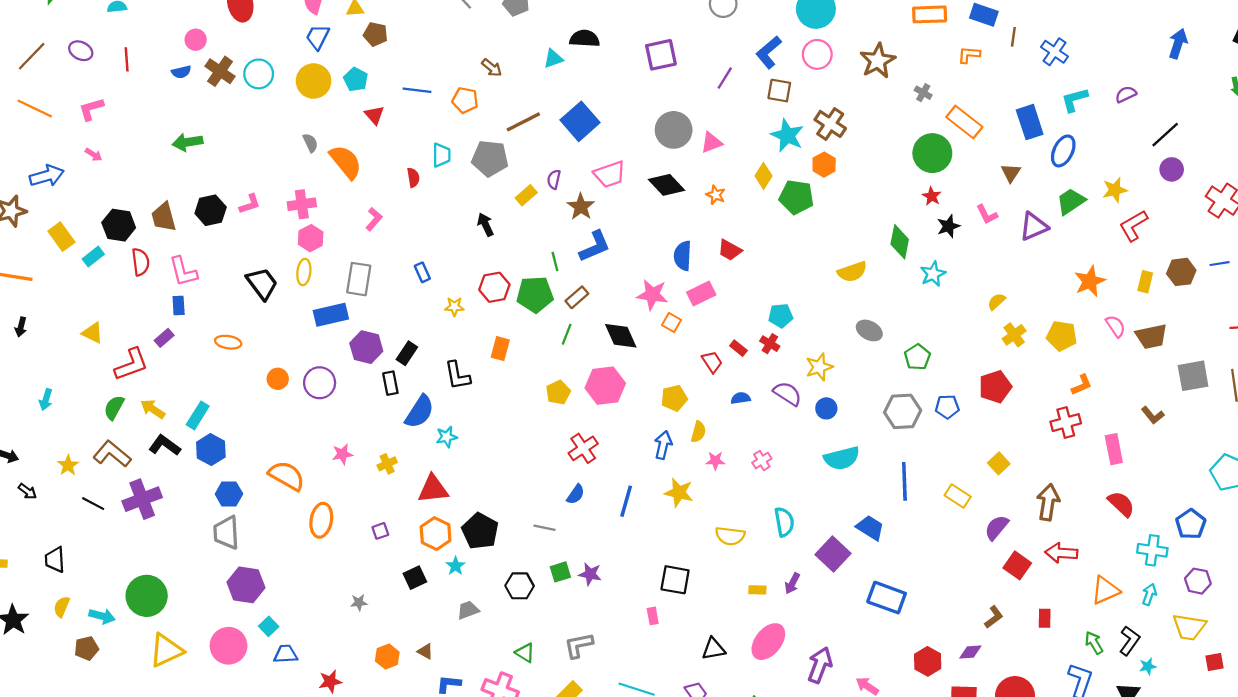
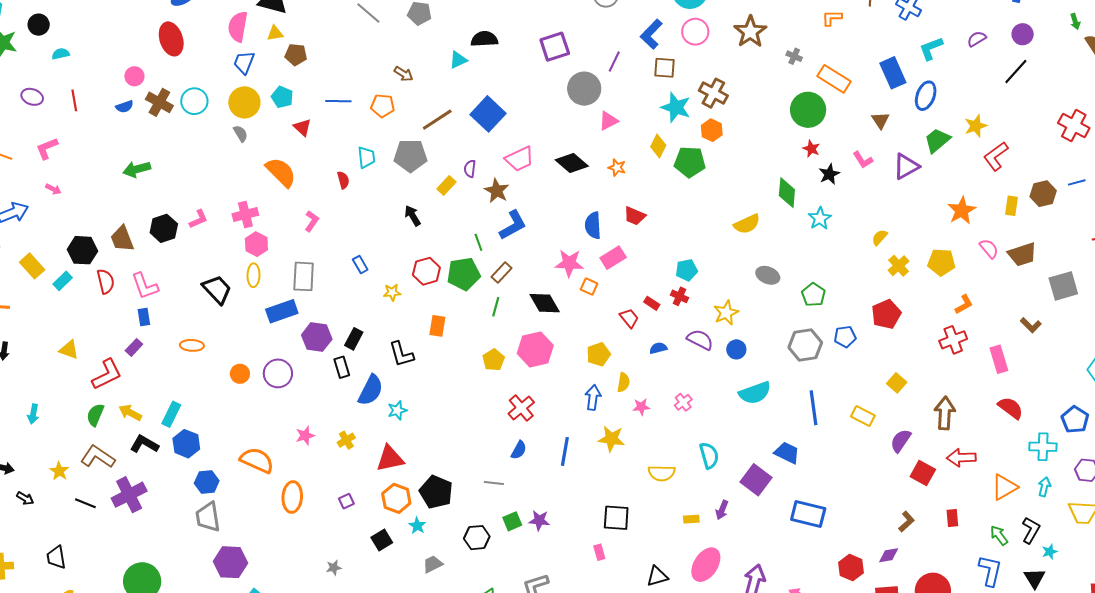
gray circle: (674, 130) -> (584, 89), moved
gray semicircle: (310, 143) -> (241, 134), moved
purple circle: (1172, 169) -> (1023, 34), moved

